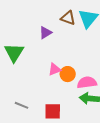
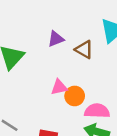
brown triangle: (68, 18) -> (84, 50), moved

